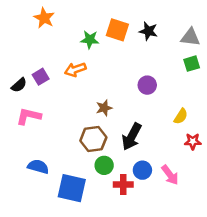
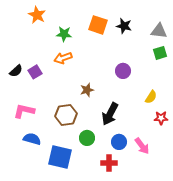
green star: (90, 40) -> (64, 34), moved
purple square: (41, 77) -> (35, 72), moved
pink L-shape: (29, 116) -> (24, 111), moved
brown hexagon: (93, 139) -> (66, 115), moved
red cross: (123, 185) -> (109, 163), moved

